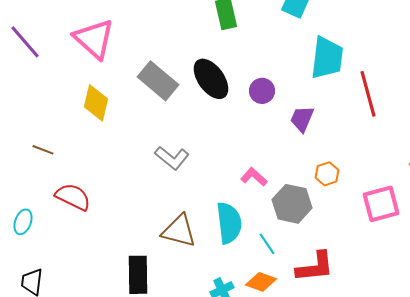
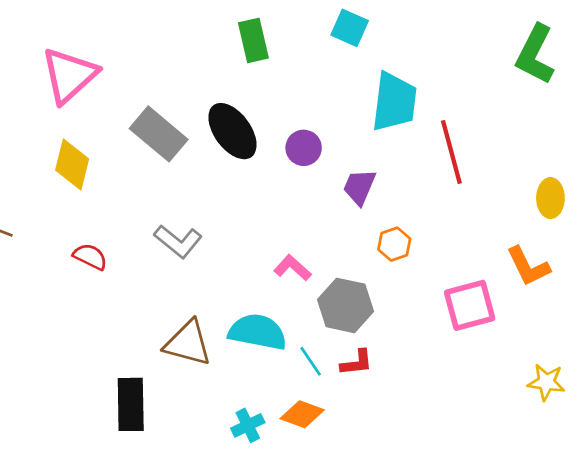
pink triangle: (94, 39) -> (69, 75), turned 36
orange hexagon: (327, 174) -> (394, 244), moved
red semicircle: (73, 197) -> (90, 257), moved, size x0.7
cyan semicircle: (229, 223) -> (258, 332), turned -72
red L-shape: (315, 267) -> (357, 363), moved, size x0.6

